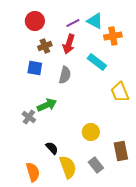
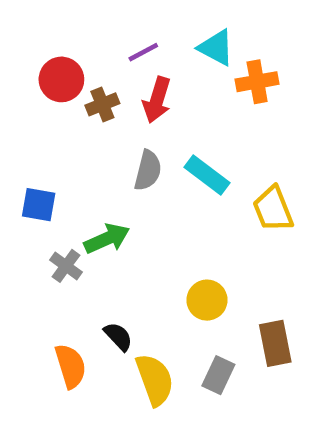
red circle: (35, 21) -> (61, 79), moved
purple line: (73, 23) -> (143, 52), moved
cyan rectangle: (97, 62) -> (207, 175), moved
blue square: (35, 68) -> (39, 205), moved
gray rectangle: (96, 165) -> (218, 375), turned 63
orange semicircle: (33, 172) -> (71, 366), moved

